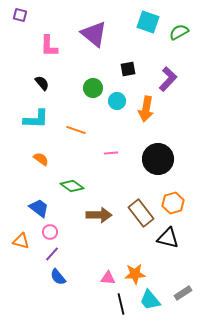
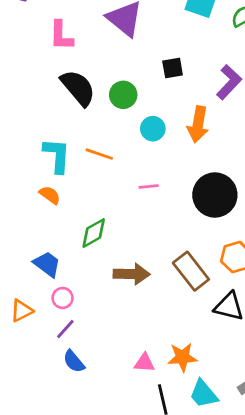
black semicircle: (42, 83) -> (78, 88), moved, size x1.8
cyan circle: (117, 101) -> (153, 129), moved
cyan L-shape: (36, 119) -> (57, 155), moved, turned -88
green diamond: (72, 186) -> (94, 233), turned -65
orange triangle: (21, 241) -> (22, 311), turned -42

